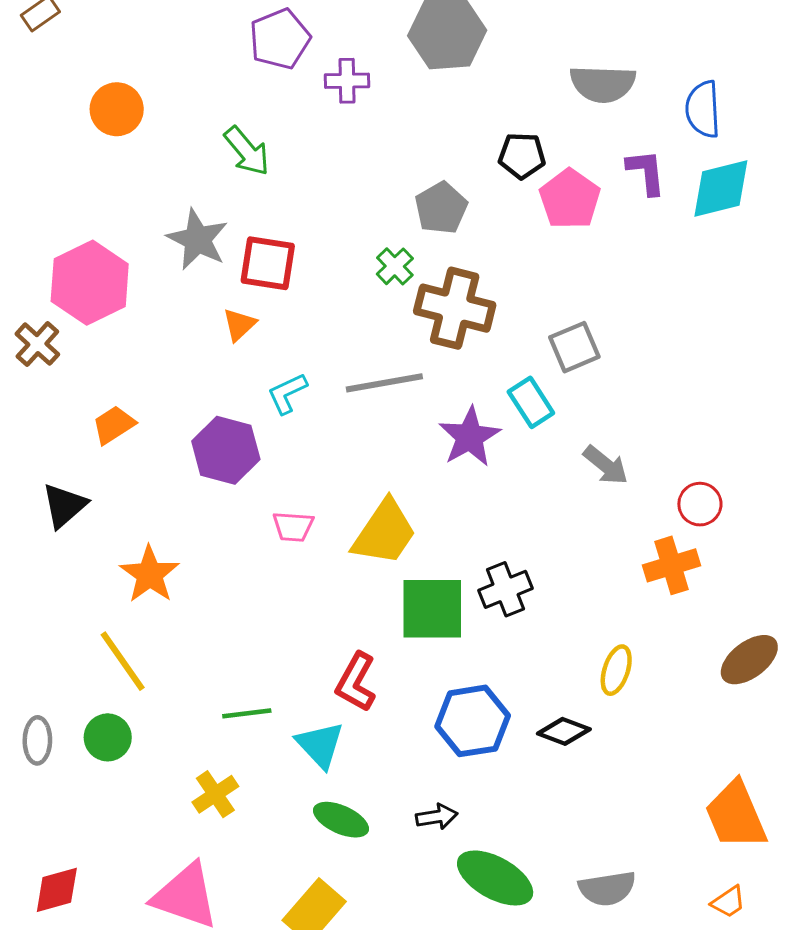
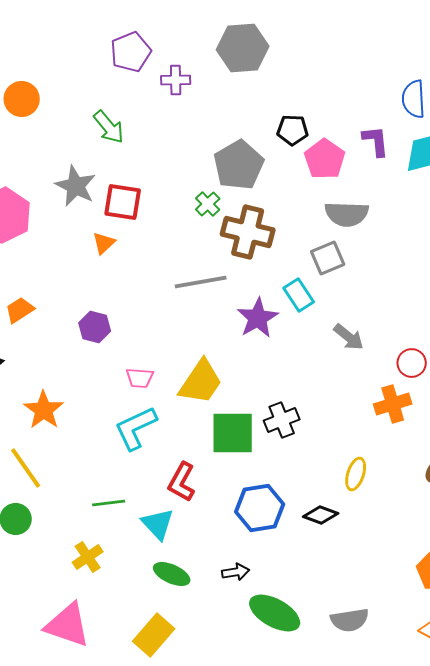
gray semicircle: (603, 84) -> (347, 214), moved
gray pentagon: (441, 208) -> (239, 165), size x1.4
cyan L-shape: (287, 393) -> (136, 428), moved, size x1.6
purple hexagon: (226, 450) -> (95, 327), size x0.7

